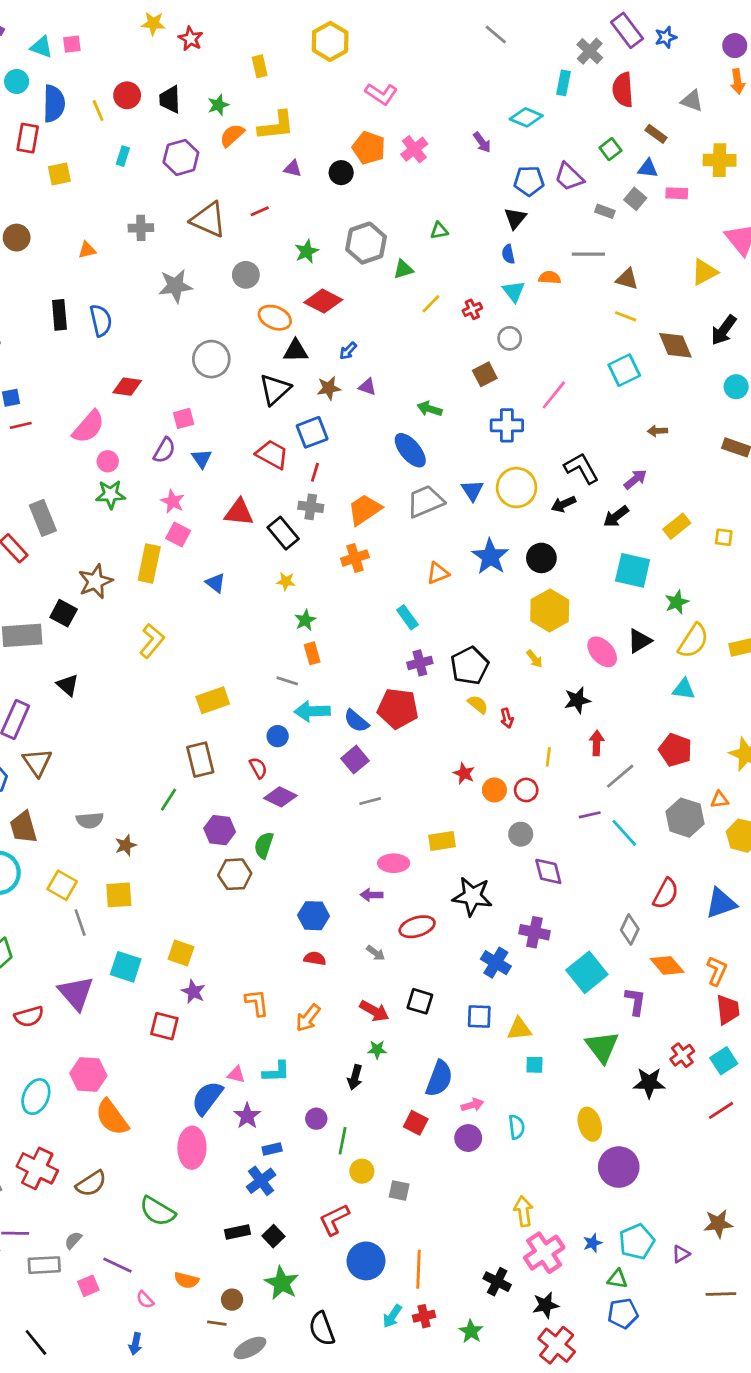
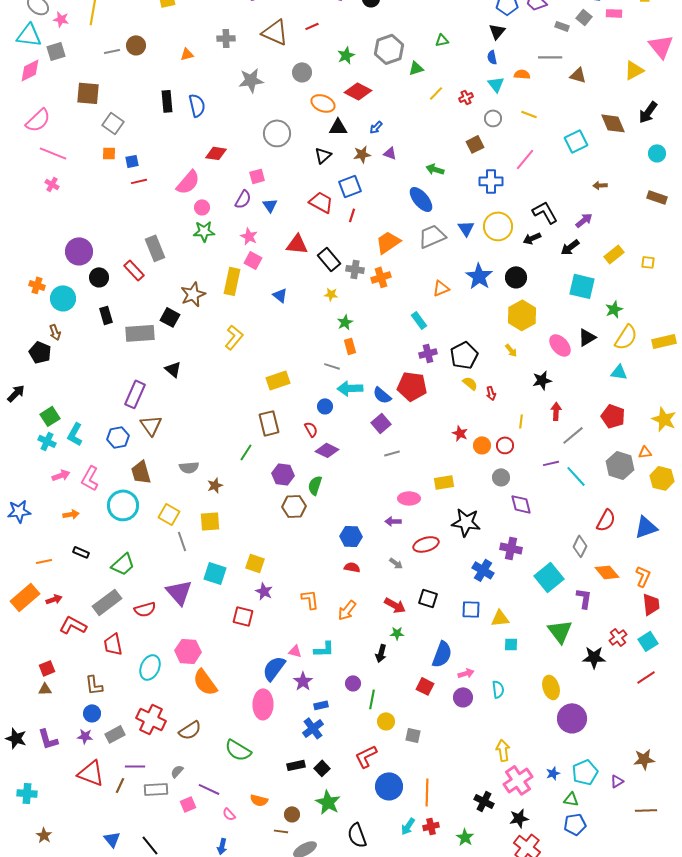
yellow line: (626, 316) -> (529, 114), moved
black triangle: (275, 389) -> (323, 155), size x0.7
gray cross: (311, 507) -> (355, 269), moved

